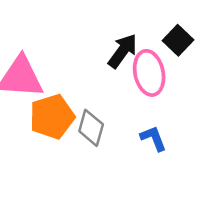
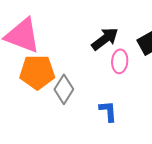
pink ellipse: (149, 73) -> (120, 61), size x0.7

